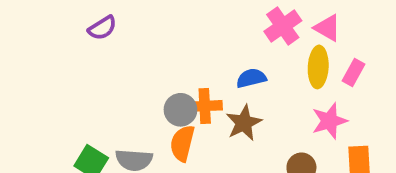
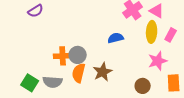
orange cross: (205, 106) -> (63, 56), moved
brown star: (244, 123) -> (103, 72), moved

